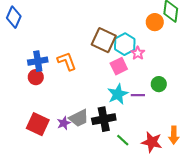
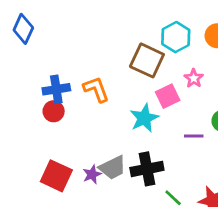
cyan hexagon: (125, 44) -> (176, 37), moved
cyan star: (118, 94) -> (144, 118), moved

